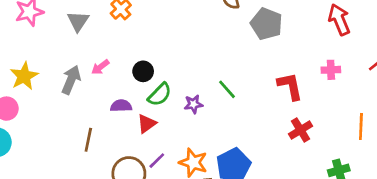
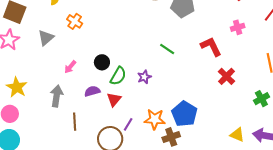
gray triangle: (78, 21) -> (46, 38), turned 30
gray arrow: (71, 80) -> (57, 96), moved
green line: (227, 89) -> (167, 49), moved

